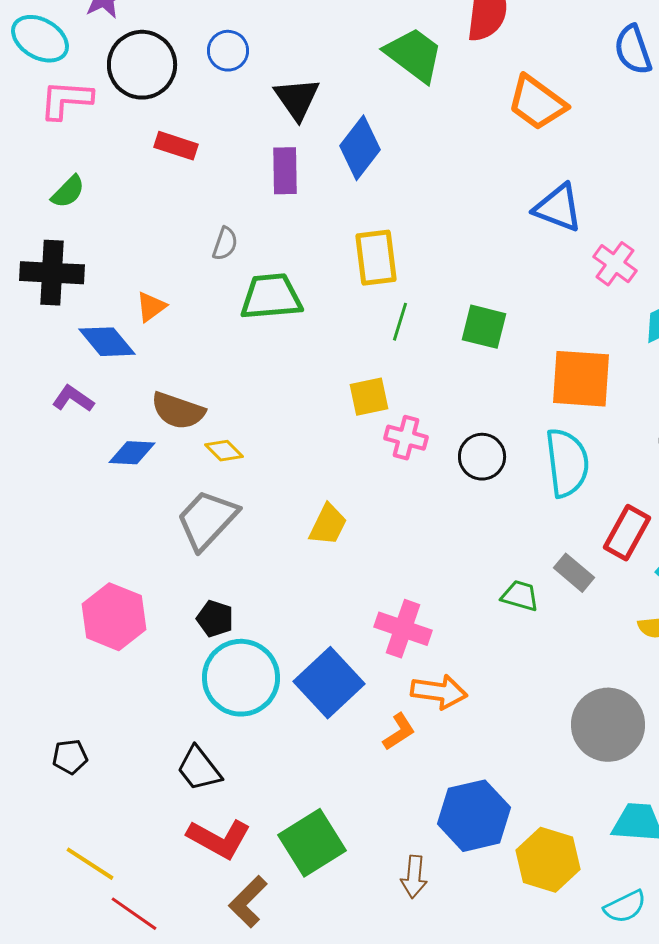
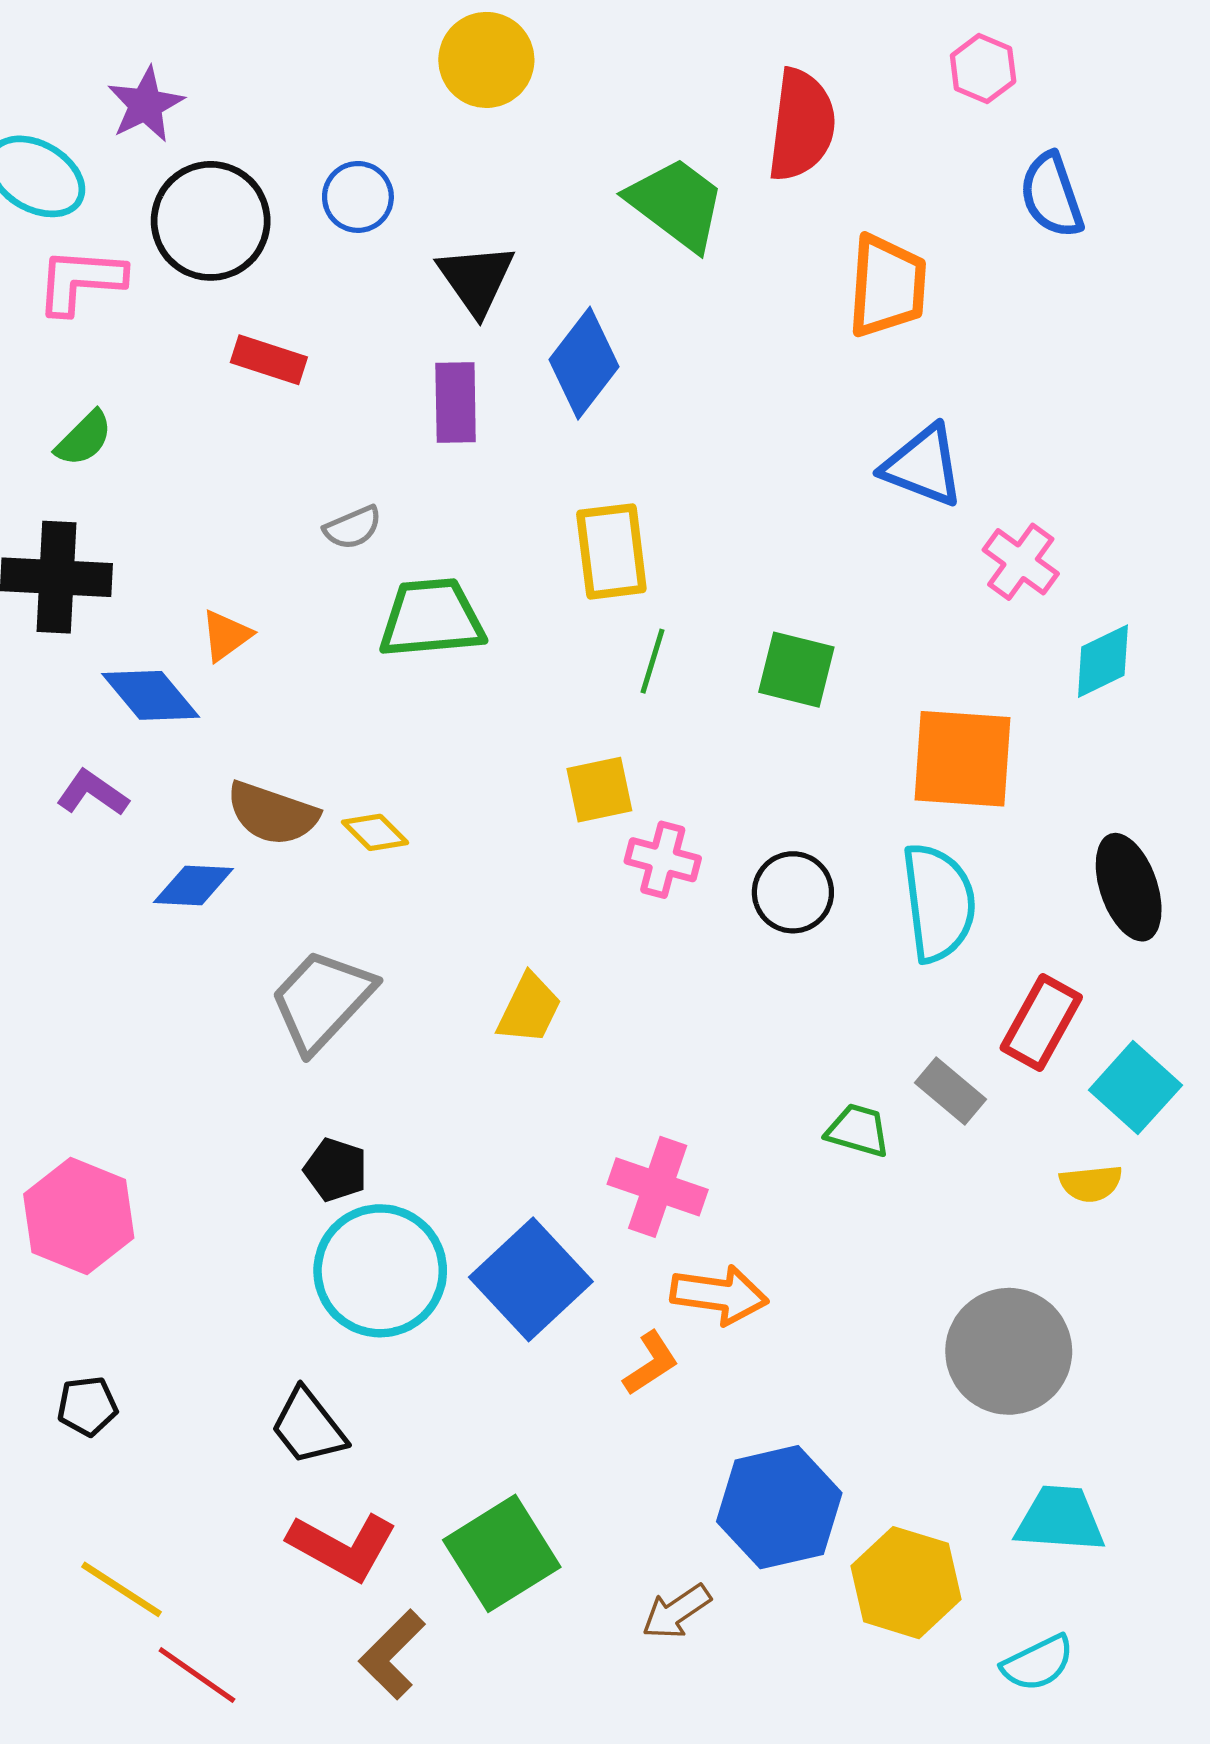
orange trapezoid: (537, 103) -> (887, 286), turned -122
gray semicircle: (225, 244) -> (353, 528), turned 48
yellow diamond: (224, 451) -> (375, 832), moved
pink hexagon: (114, 617) -> (79, 1216), moved
brown arrow: (414, 877) -> (676, 1612), turned 51

